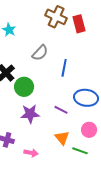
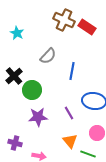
red rectangle: (79, 24) -> (87, 27), turned -42
purple line: (61, 110) -> (69, 113), turned 32

